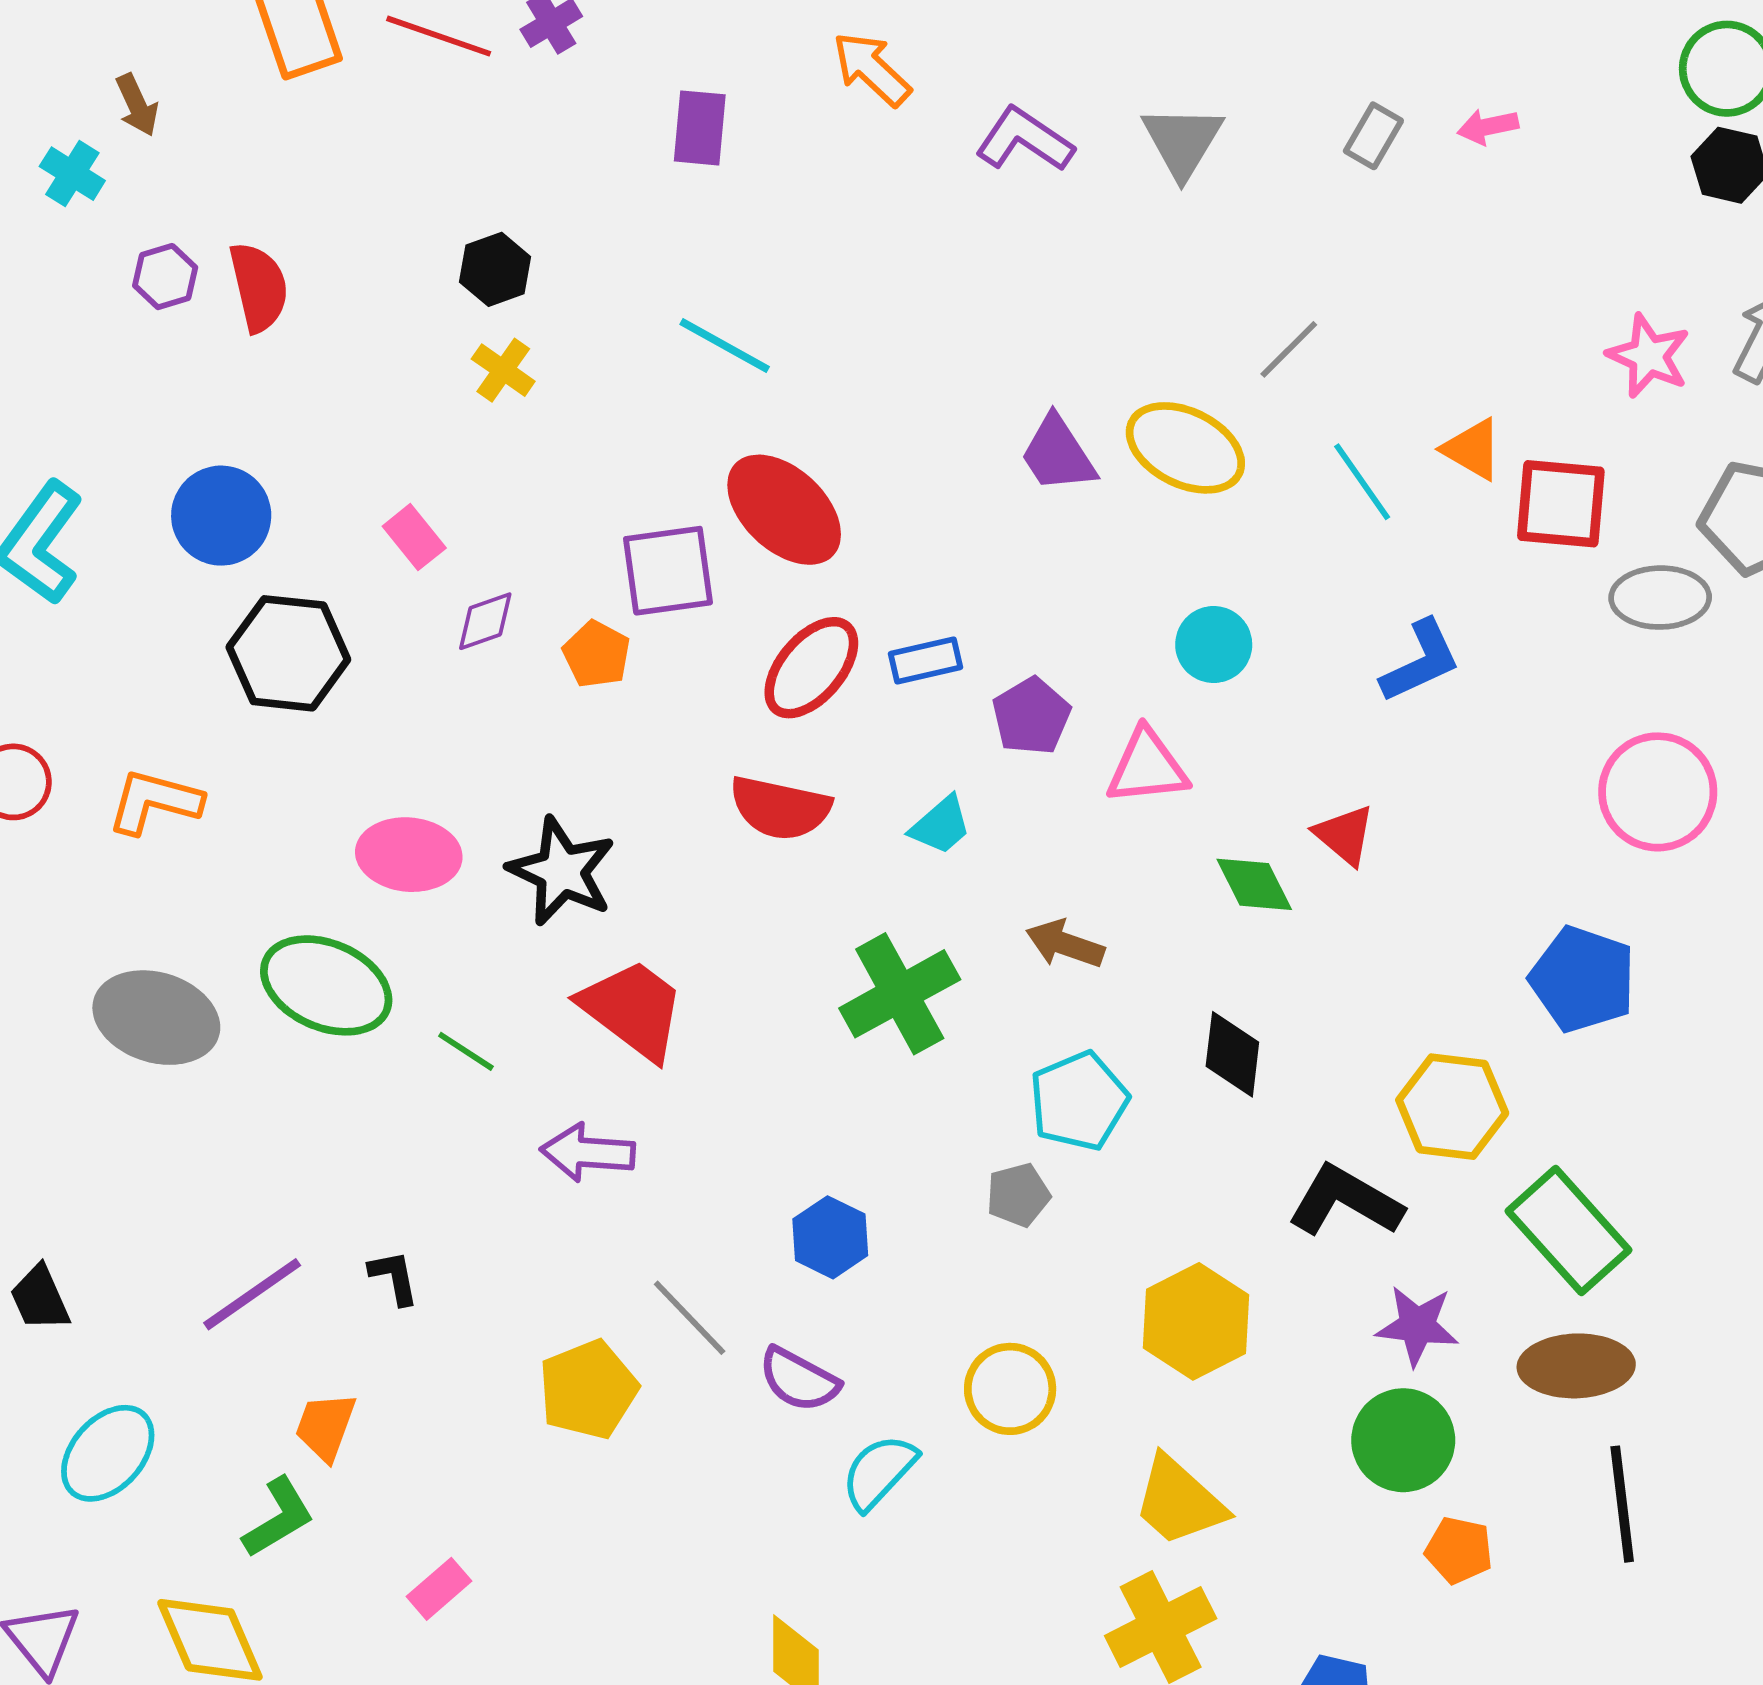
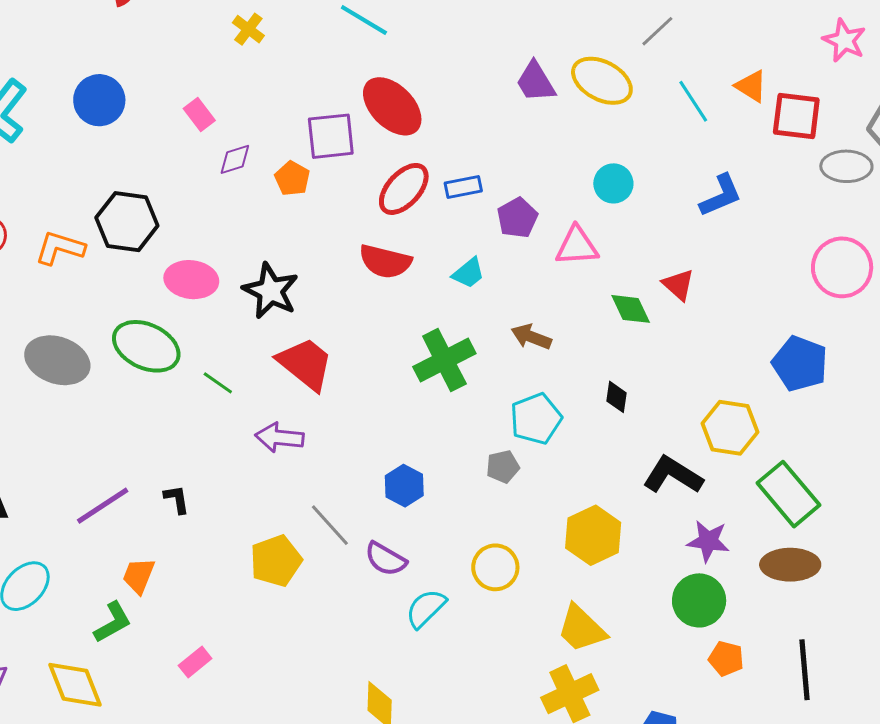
black hexagon: (288, 653) -> (127, 222), moved
black diamond: (1232, 1054) -> (617, 397), size x0.7
black line: (1622, 1504) -> (804, 670), moved

